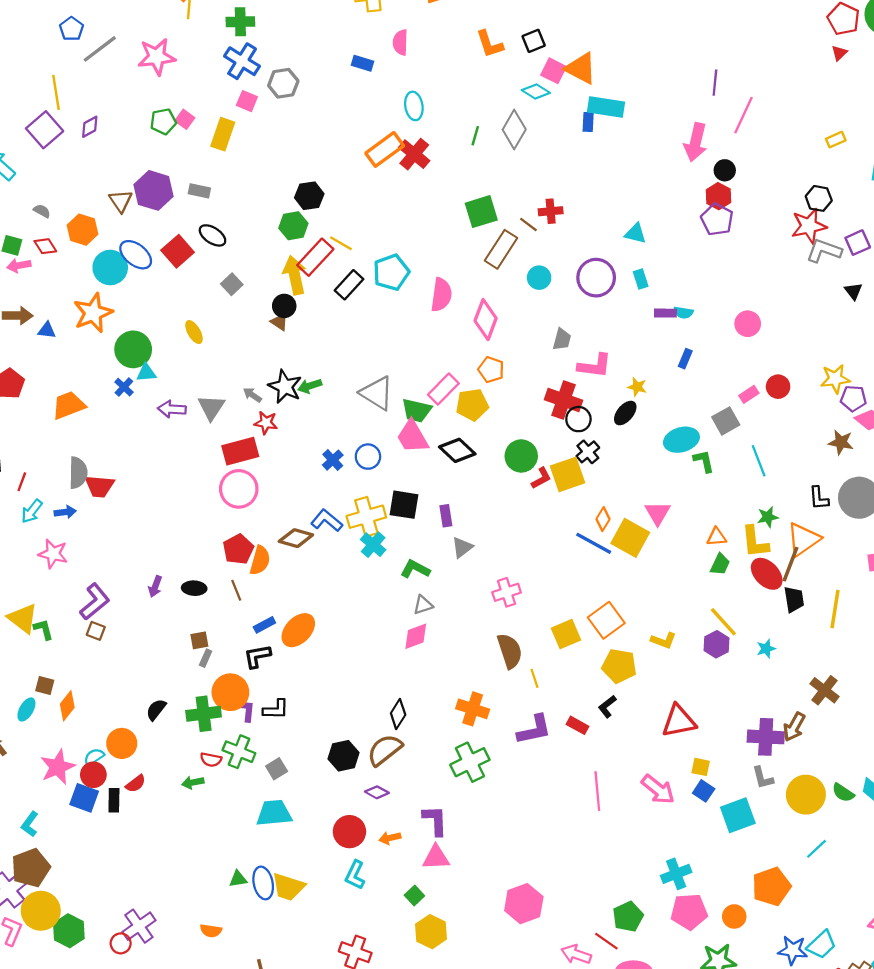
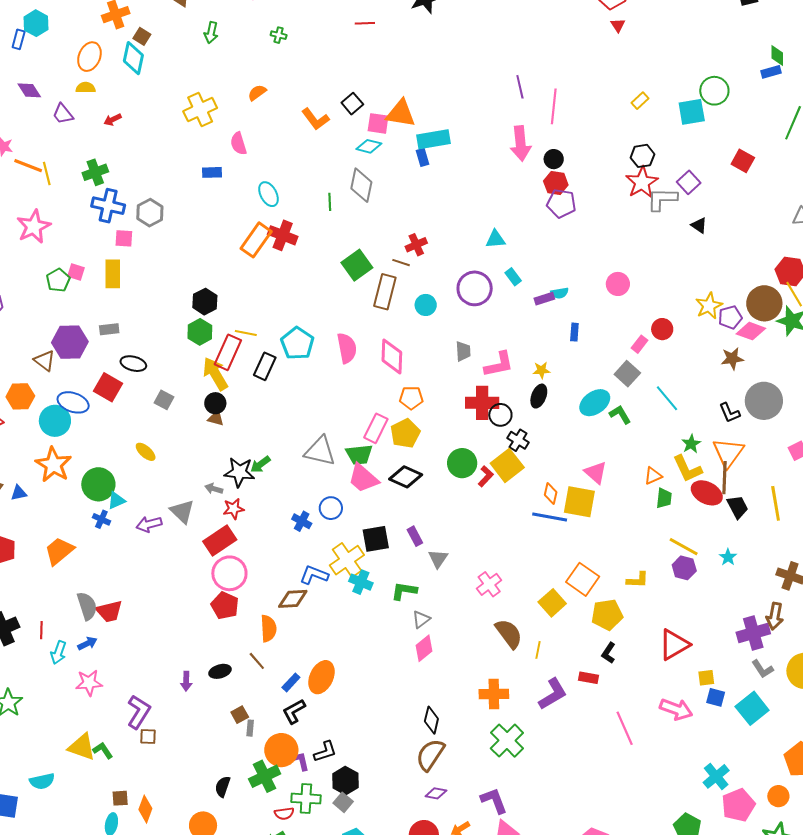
red pentagon: (238, 549) -> (225, 606), moved
yellow line: (534, 678) -> (538, 650), turned 48
black hexagon: (343, 756) -> (345, 781), moved

